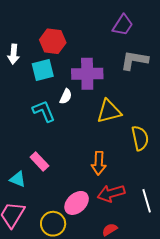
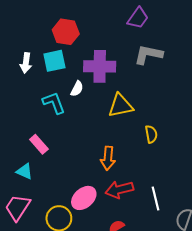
white arrow: (14, 54) -> (26, 63), moved
yellow semicircle: (140, 138) -> (151, 134), size x0.7
pink rectangle: (39, 162) -> (39, 144), moved

